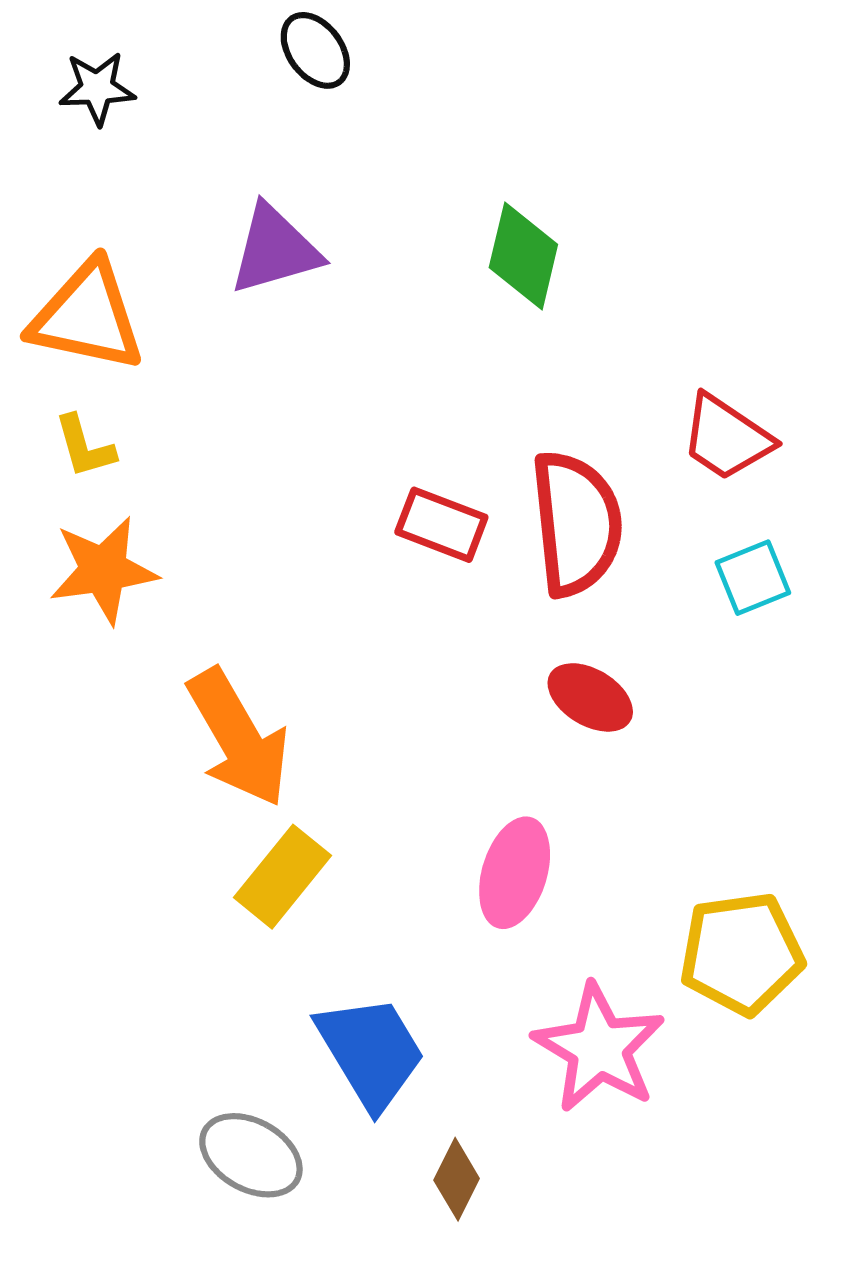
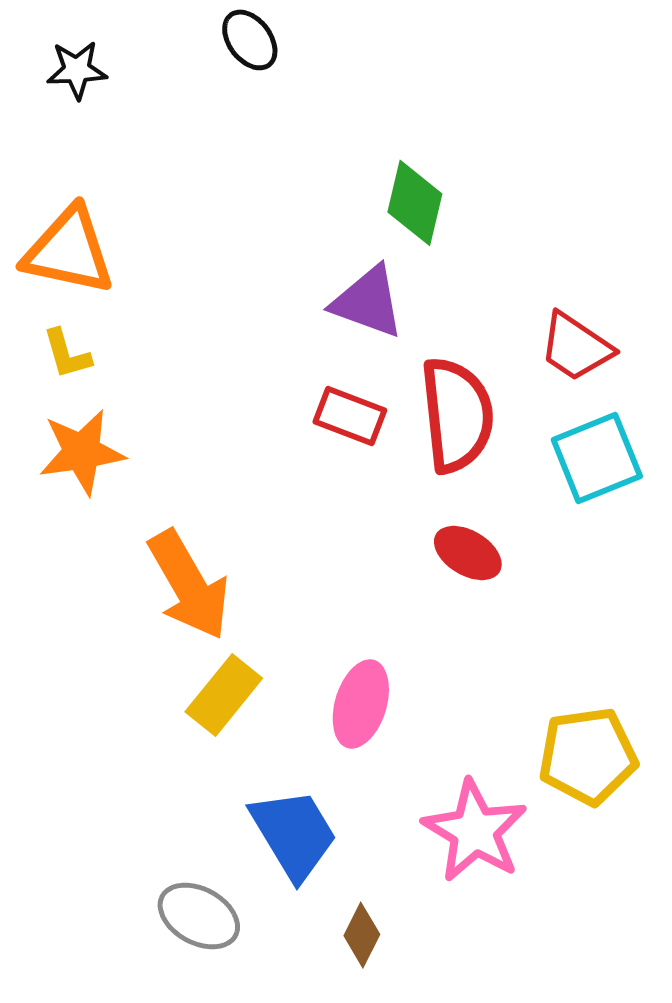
purple triangle: (275, 250) -> (368, 302), moved, turned 36
cyan square: (753, 578) -> (597, 458), size x1.5
pink ellipse: (515, 873) -> (361, 704), moved

